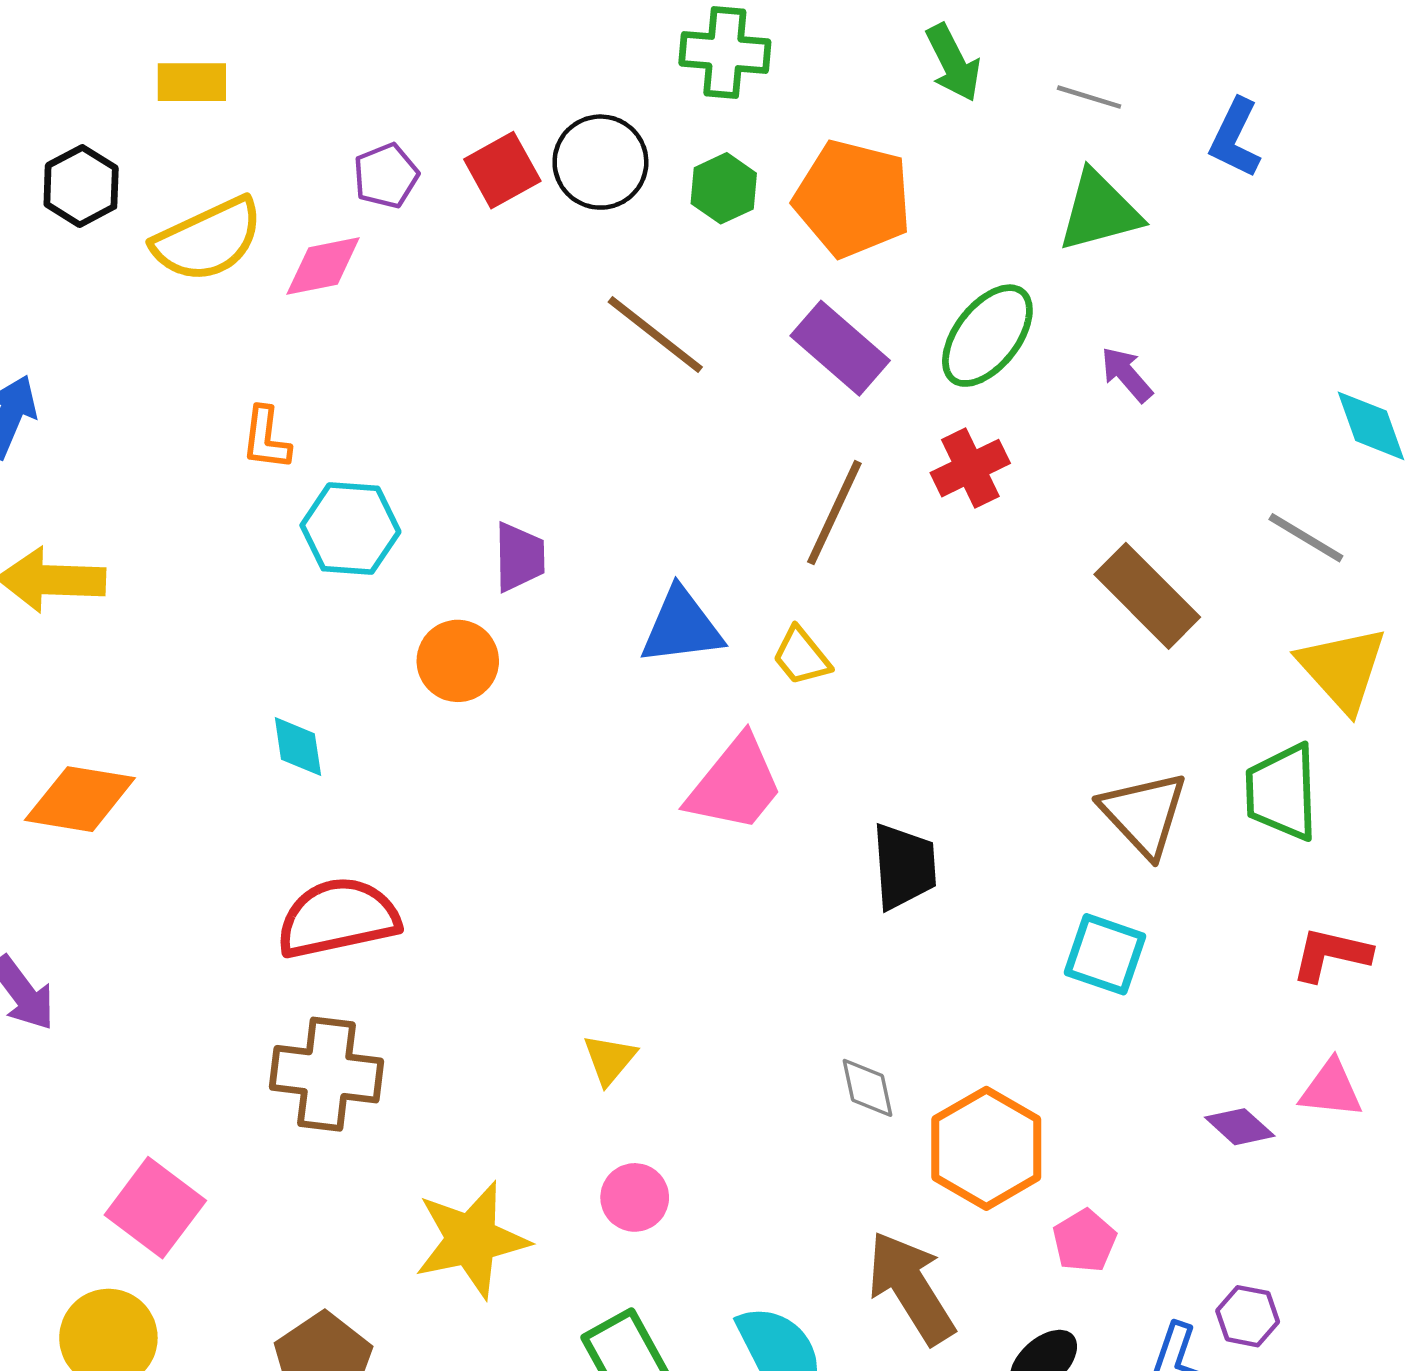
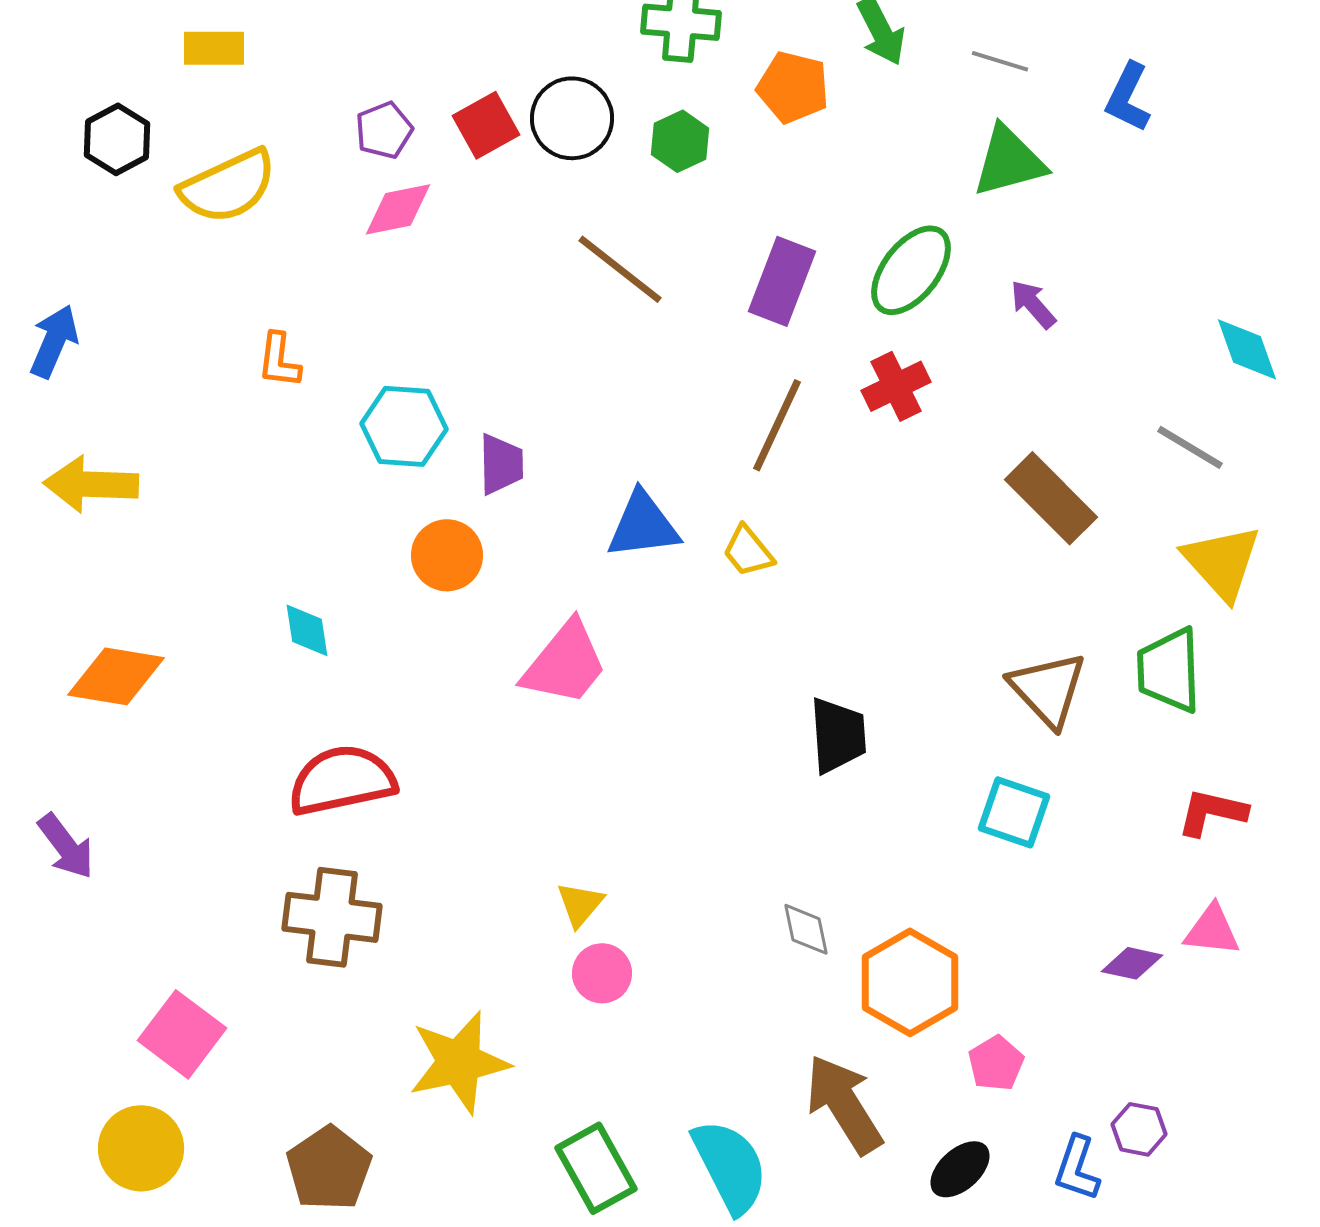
orange pentagon: (853, 199) -> (793, 87), moved, size x0.7
pink diamond: (323, 266) -> (398, 209), moved
purple rectangle: (840, 348) -> (782, 281), turned 70
cyan hexagon: (350, 529) -> (404, 426), moved
pink trapezoid: (735, 784) -> (565, 663), moved
purple diamond: (1240, 1127) -> (1132, 963), turned -30
pink circle: (635, 1197) -> (602, 973), moved

